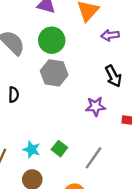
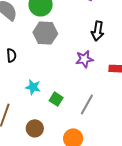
black arrow: (113, 76) -> (98, 31), turned 42
cyan star: (32, 149) -> (33, 87), moved

